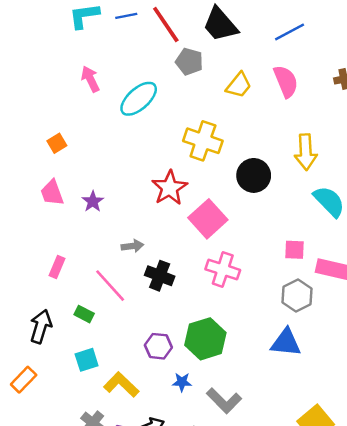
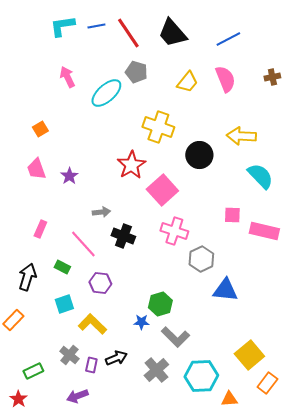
gray pentagon: (189, 62) -> (136, 72), moved
yellow arrow: (306, 152) -> (241, 136), turned 96
gray hexagon: (297, 295) -> (201, 259), moved
green hexagon: (205, 339) -> (160, 304), moved, size x0.7
purple hexagon: (158, 346) -> (100, 283), moved

